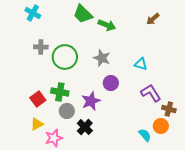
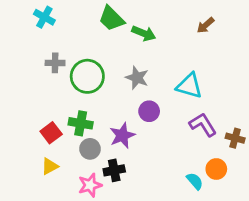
cyan triangle: (141, 64) -> (189, 86), size x1.5
brown cross: (169, 109) -> (235, 138), moved
black cross: (85, 127) -> (114, 170), turned 35
pink star: (54, 138) -> (90, 185), moved

